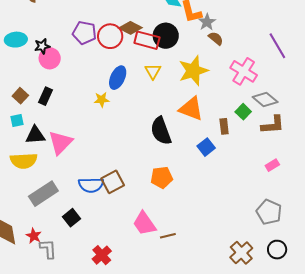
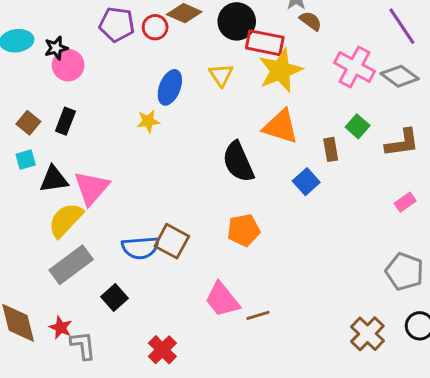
red circle: (110, 36) -> (155, 27), size x0.7
red rectangle: (147, 40) -> (265, 43), moved
gray diamond: (265, 100) -> (400, 76), moved
yellow semicircle: (24, 161) -> (66, 220), moved, turned 140
brown square: (113, 182) -> (172, 241), turned -30

